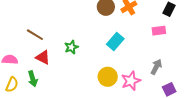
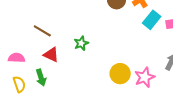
cyan rectangle: (115, 41) -> (152, 20), moved
yellow semicircle: (12, 85) -> (19, 84), turned -42

